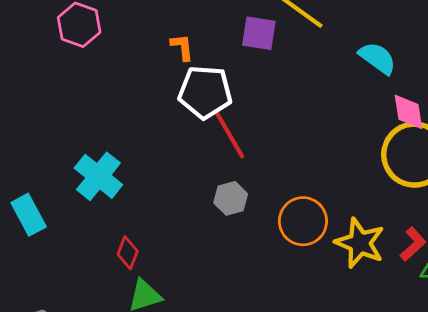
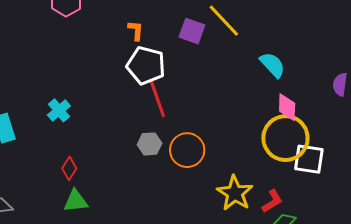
cyan cross: (98, 176) -> (59, 110), size x0.7
orange circle: (303, 221) -> (187, 150), moved

